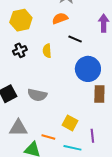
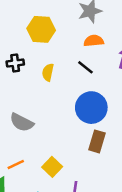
orange semicircle: (60, 18) -> (94, 41), moved
yellow hexagon: (21, 20) -> (41, 29), moved
orange line: (48, 137) -> (16, 164), moved, turned -56

